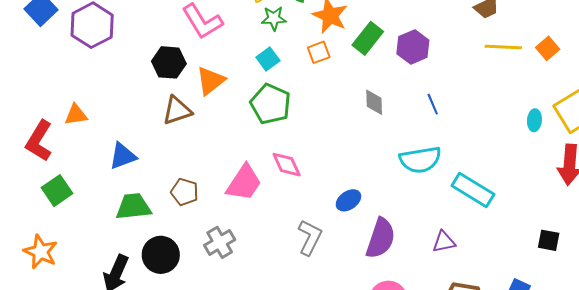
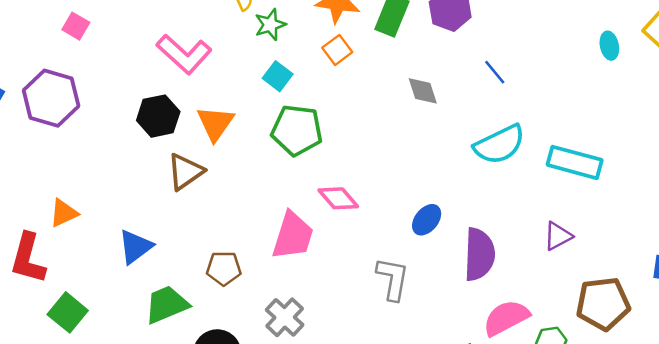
cyan ellipse: (534, 120) -> (609, 46), moved

